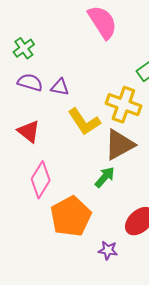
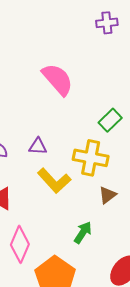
purple triangle: (60, 87) -> (38, 146), moved
brown triangle: (120, 145) -> (107, 195), moved, size x0.6

